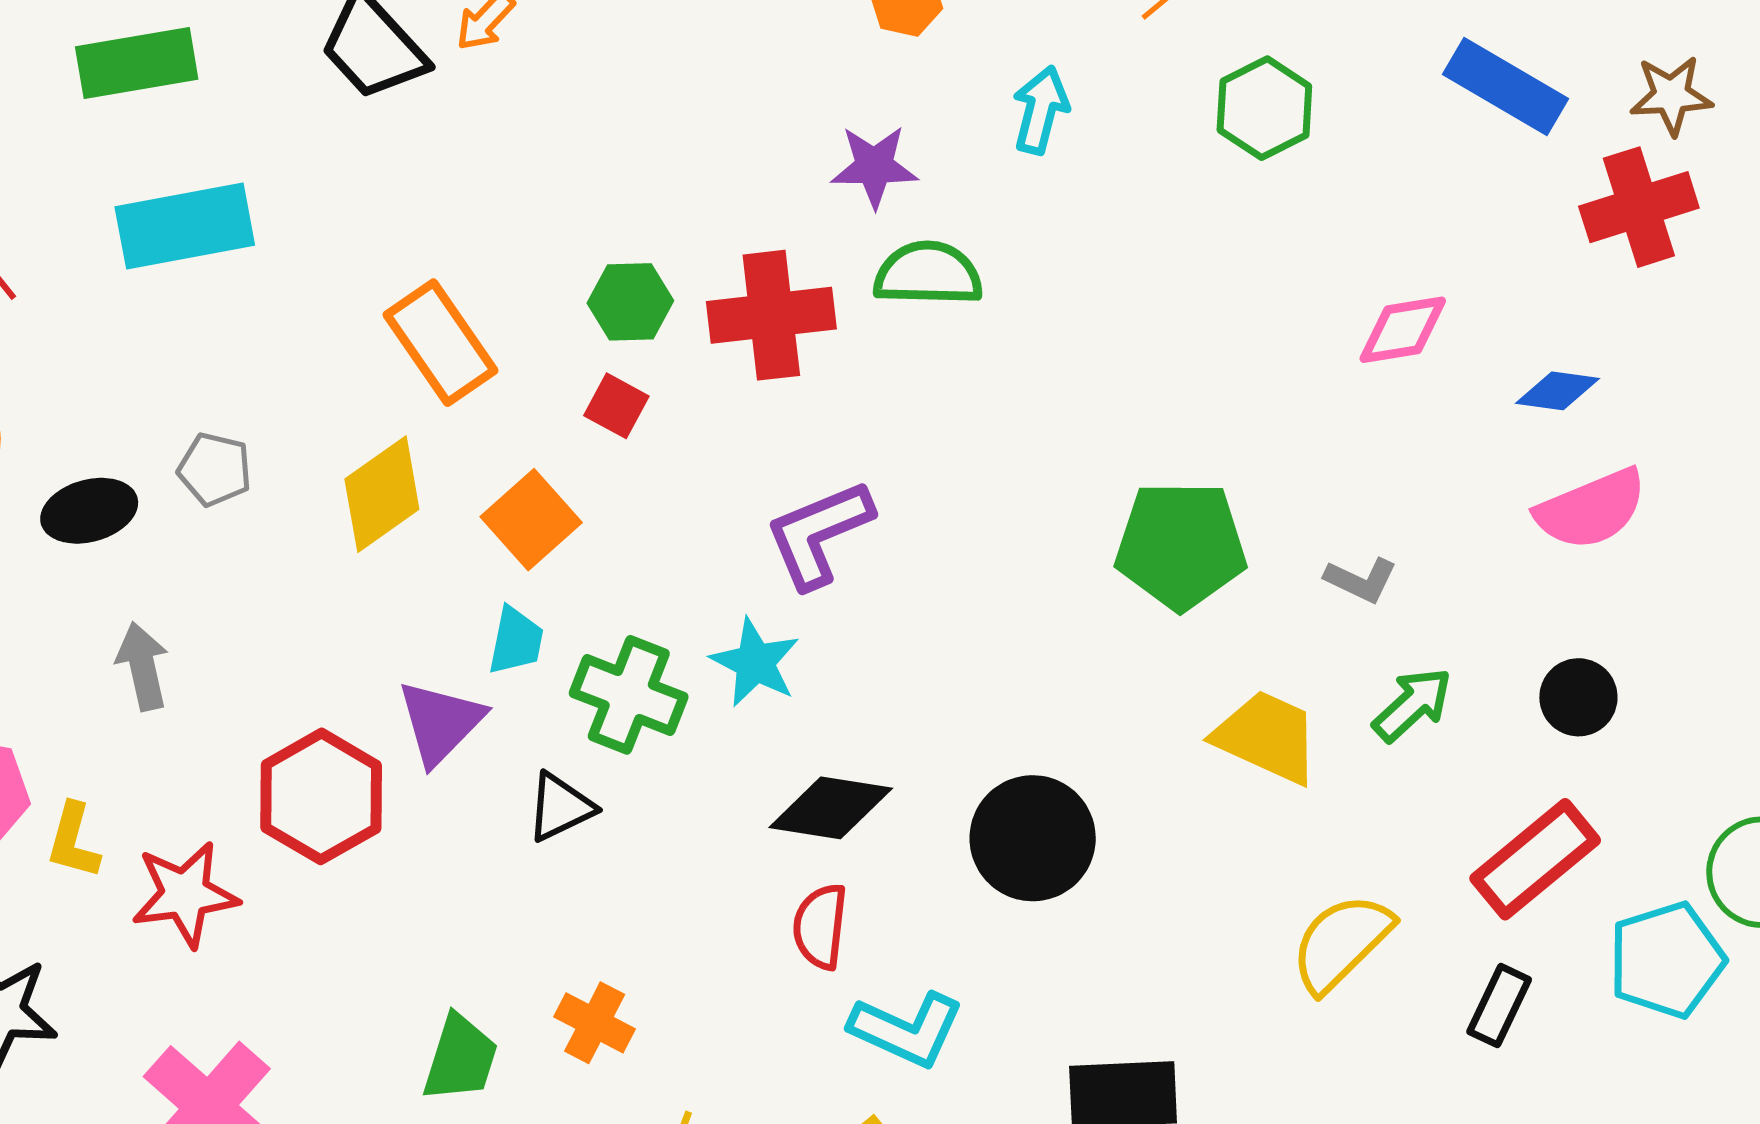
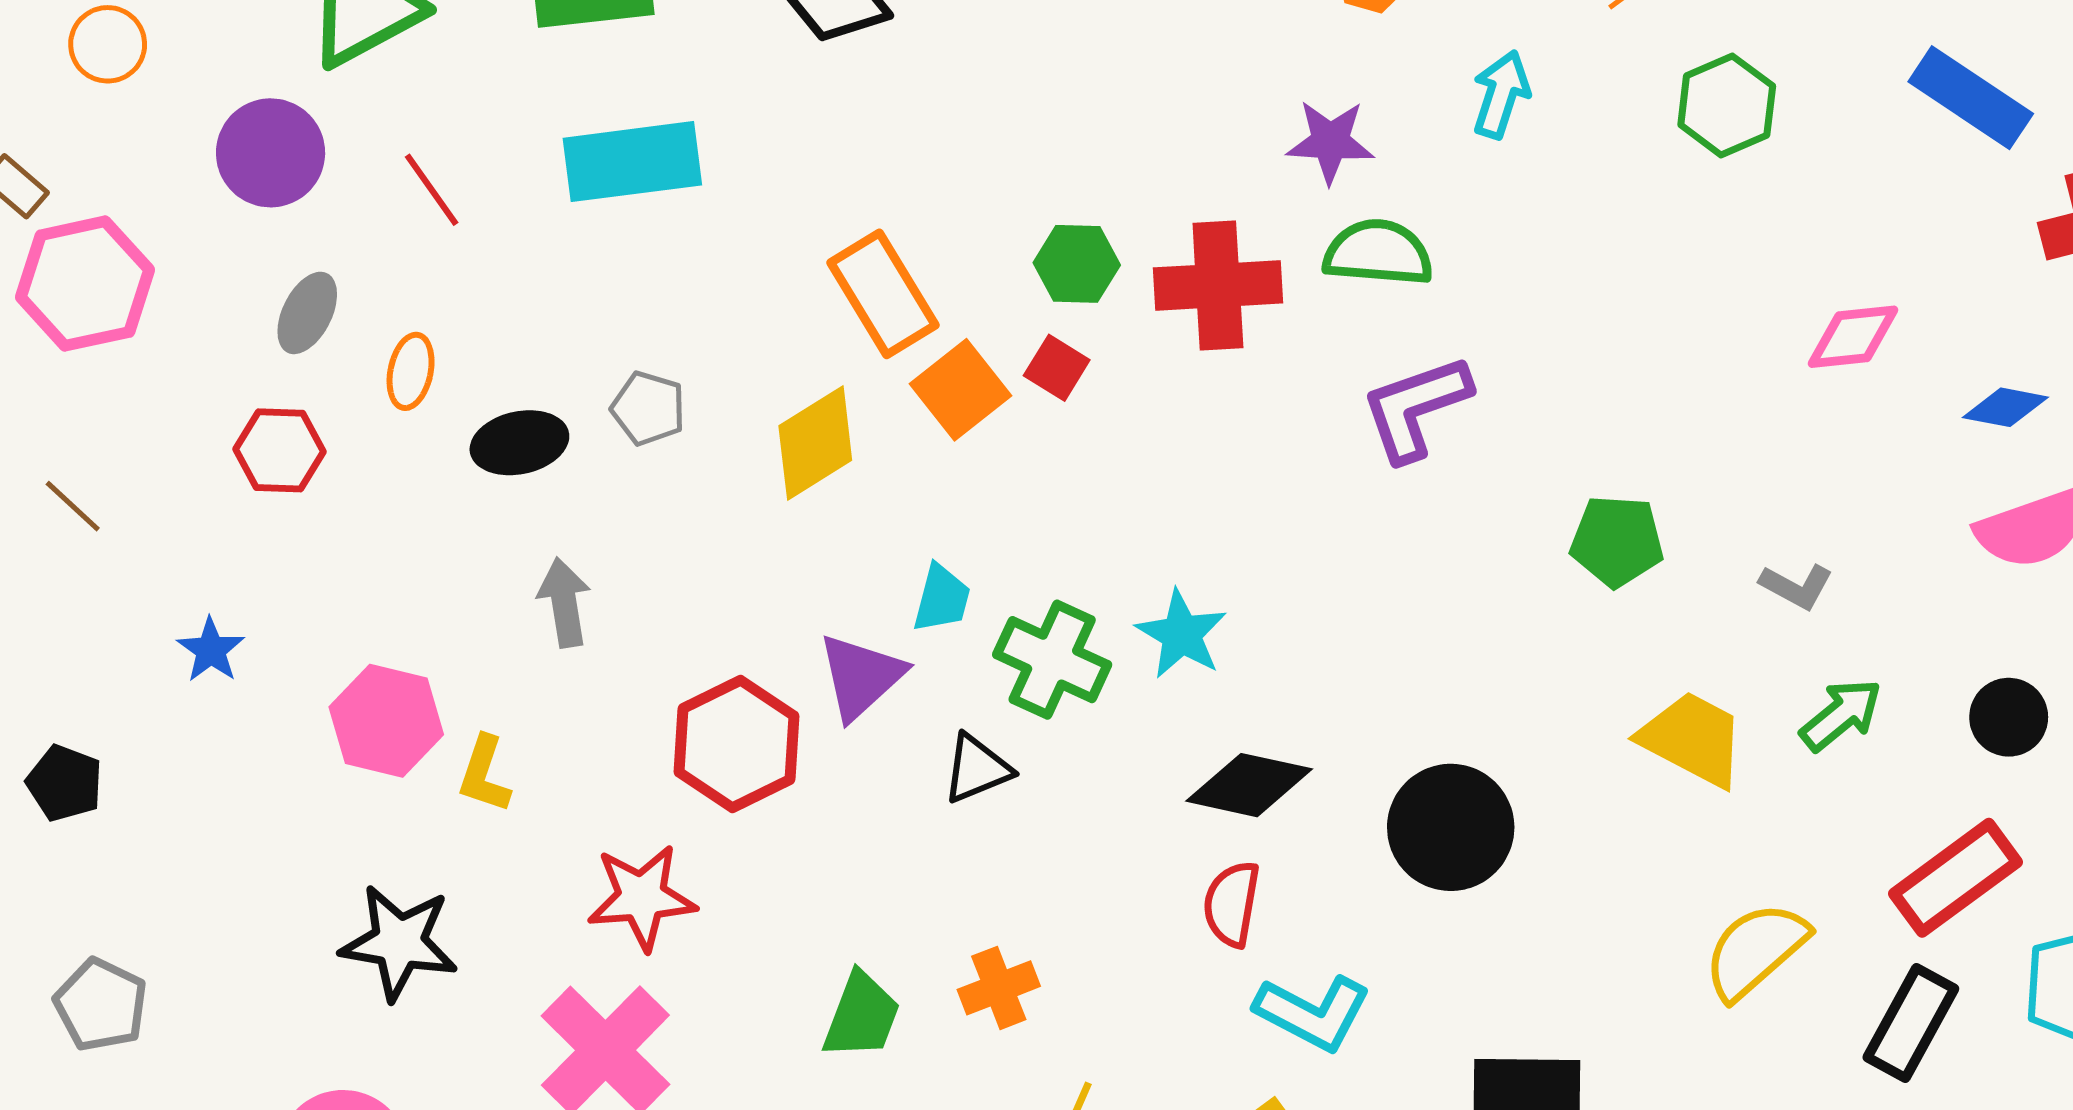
orange square: (531, 520) -> (961, 390), moved
purple L-shape: (819, 534) -> (1416, 408), moved
green pentagon: (1181, 545) -> (1617, 541), size x0.7
red star: (185, 894) -> (642, 897), moved
black rectangle: (1499, 1006) -> (1911, 1023), size x1.4
orange cross: (595, 1023) -> (999, 988), turned 38

